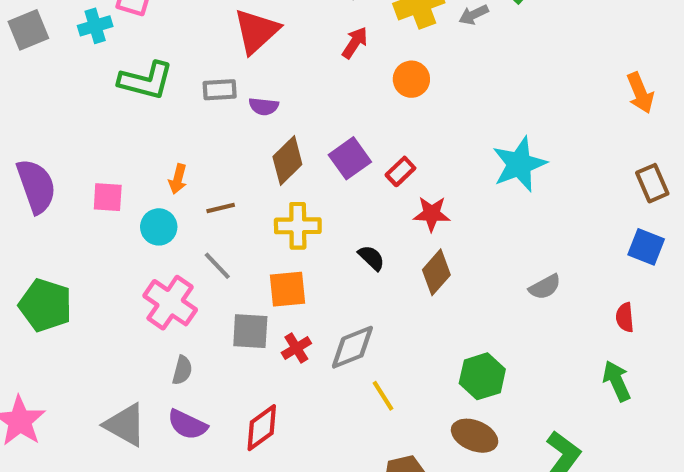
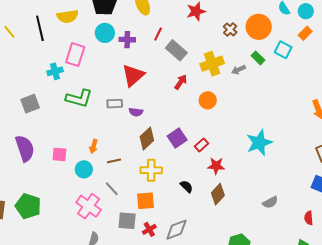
gray square: (28, 30) -> (30, 104), moved

